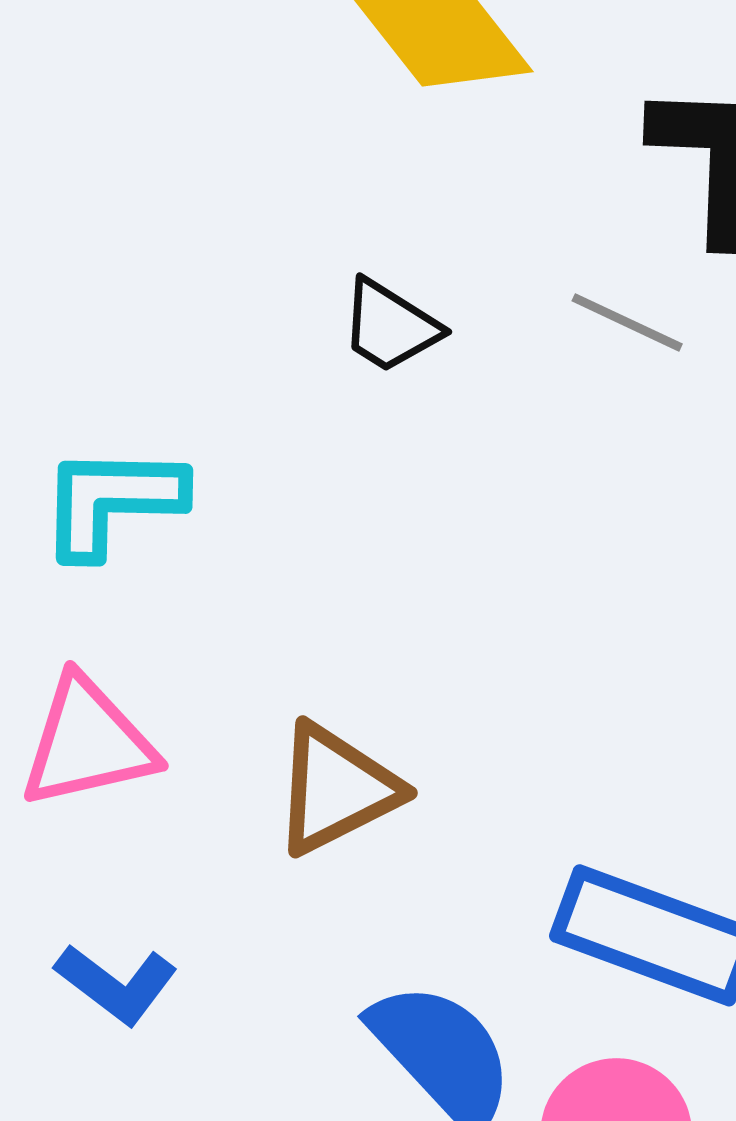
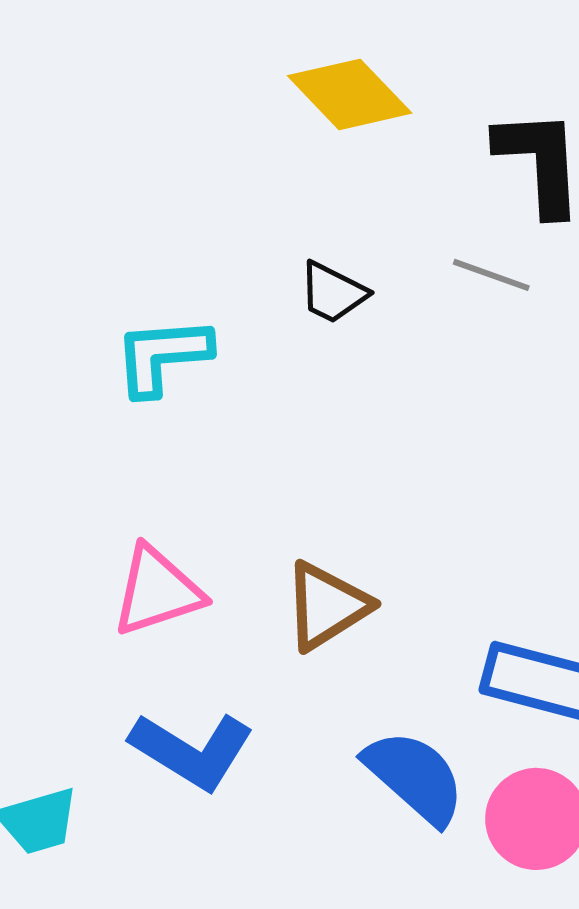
cyan L-shape: (112, 501) -> (162, 356), moved
blue L-shape: (116, 984) -> (192, 751), size x1.5

